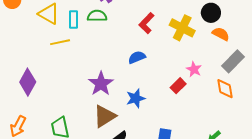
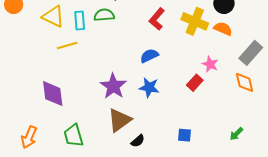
orange semicircle: (221, 34) -> (223, 29), moved
purple diamond: (28, 82) -> (53, 94), moved, turned -32
blue star: (136, 98) -> (149, 87), moved, turned 30

